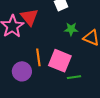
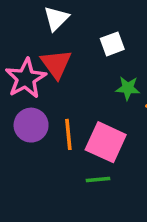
purple circle: (22, 71) -> (31, 125), moved
green line: (74, 77) -> (98, 179), moved

